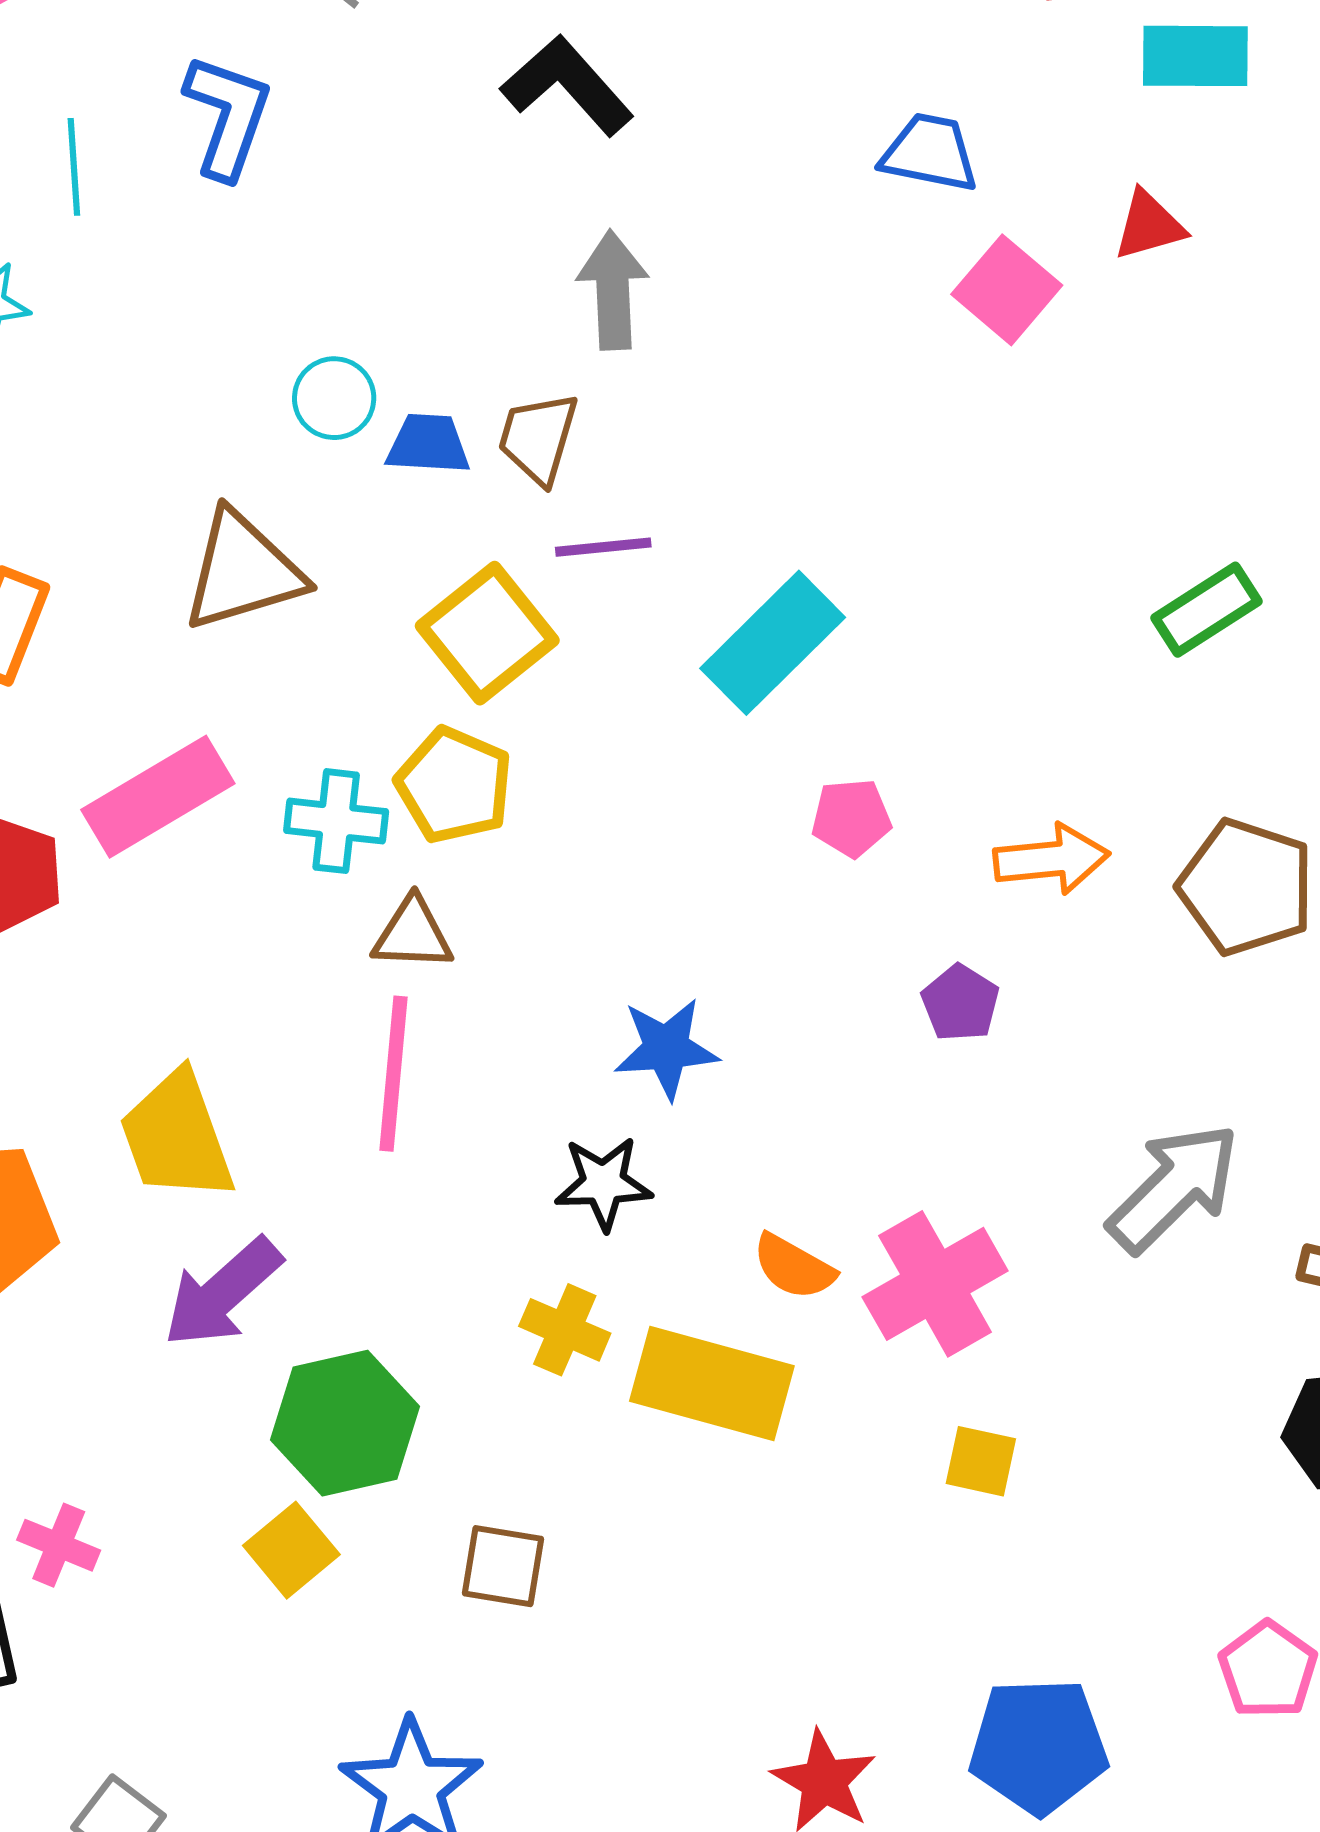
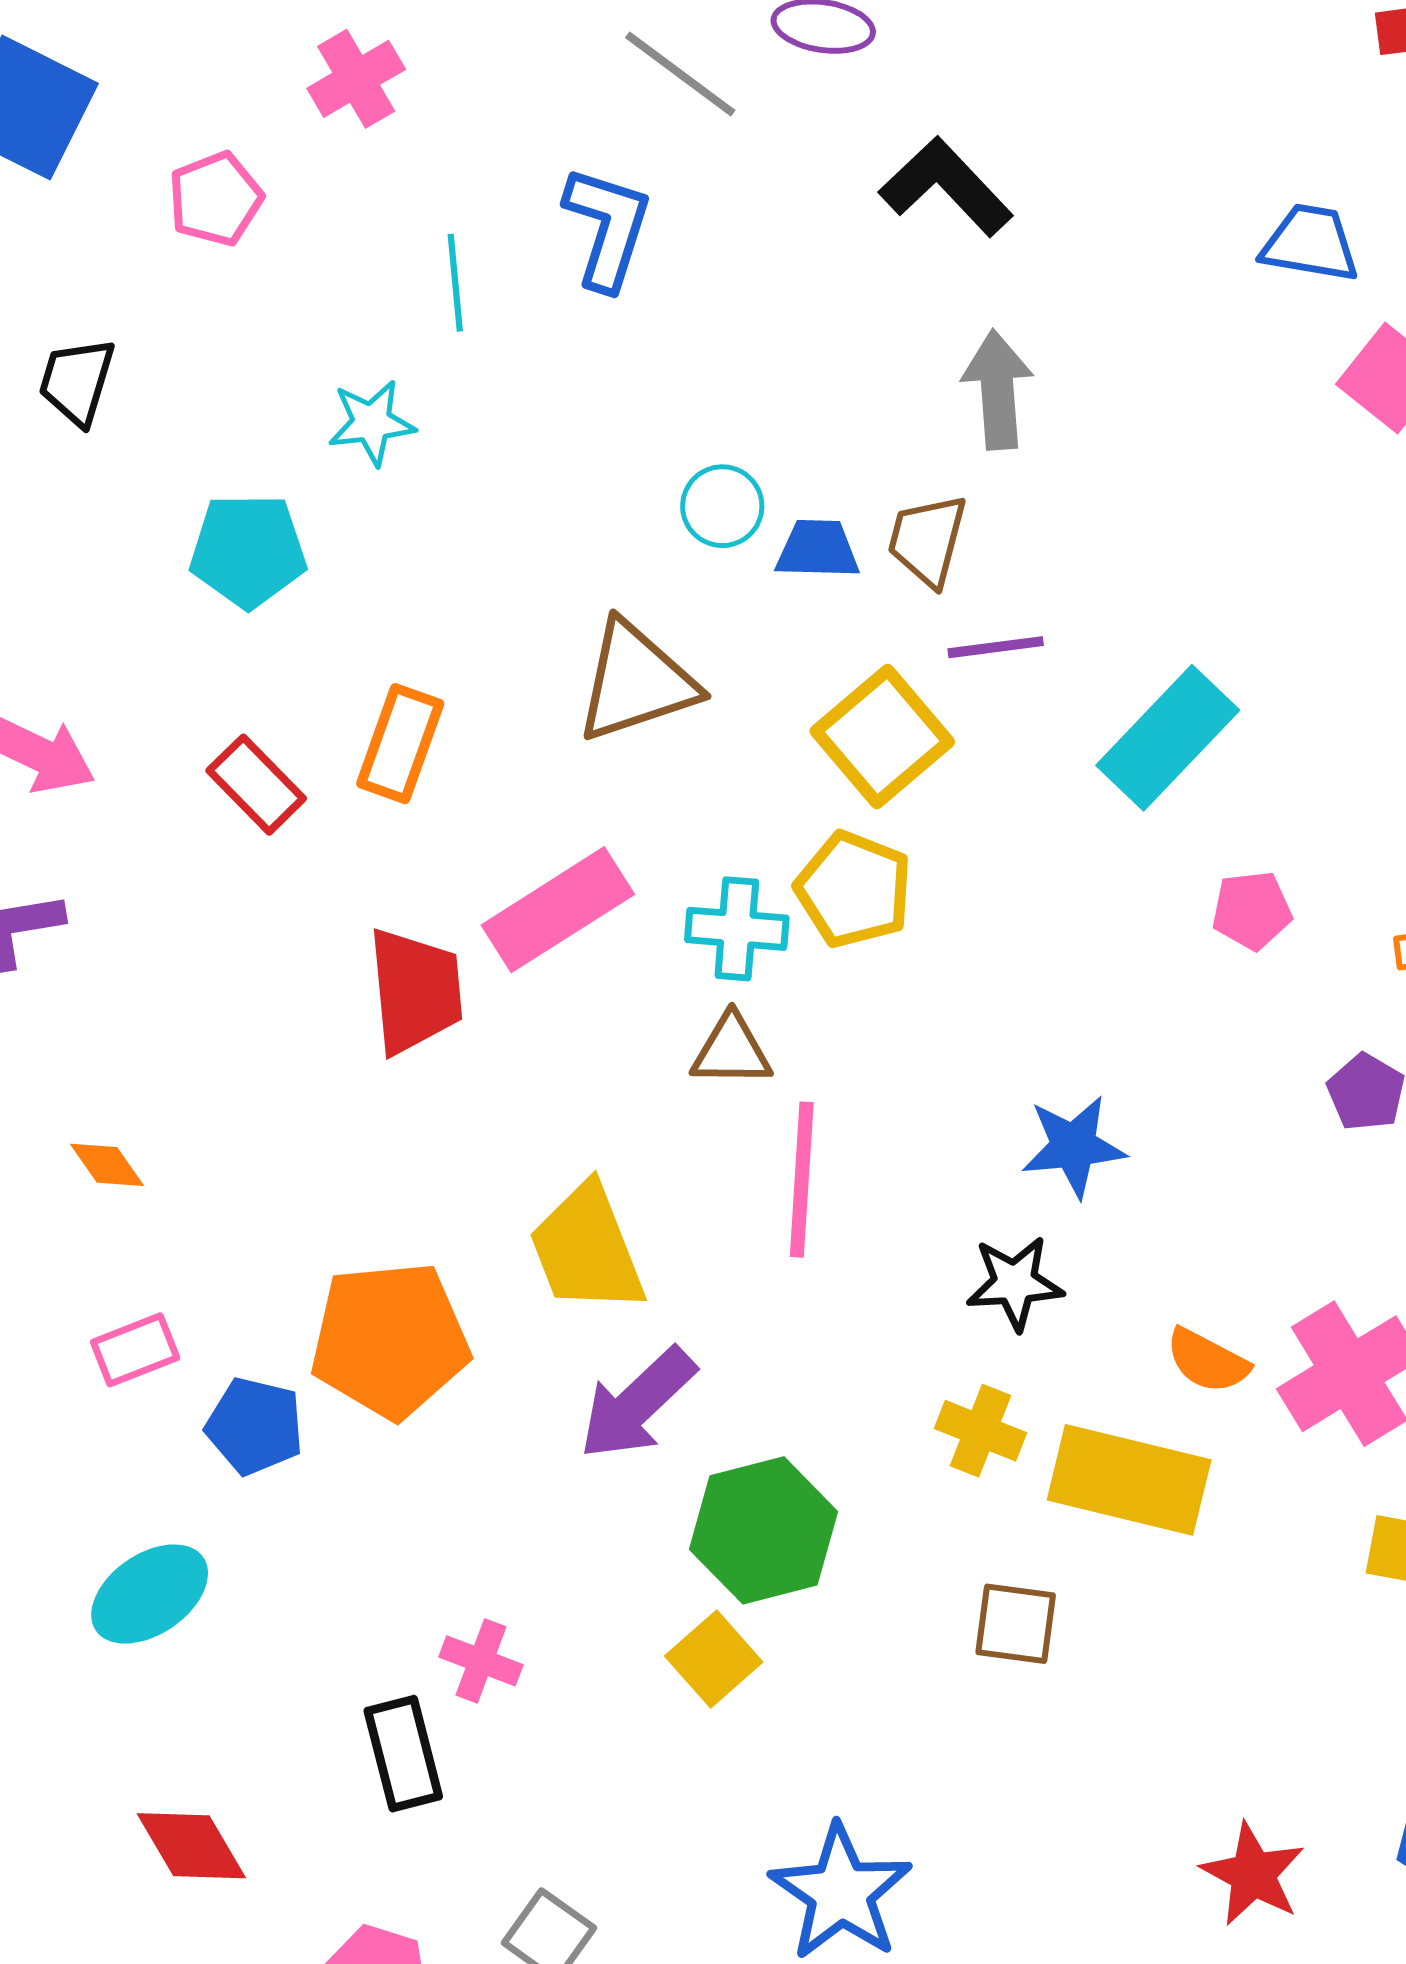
brown triangle: (413, 934) -> (731, 1051), moved
brown square: (503, 1566) -> (1016, 1624), moved

